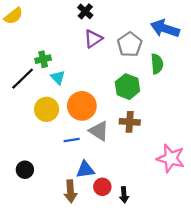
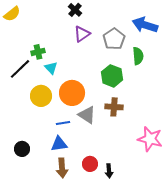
blue triangle: (85, 170) -> (59, 144), moved

